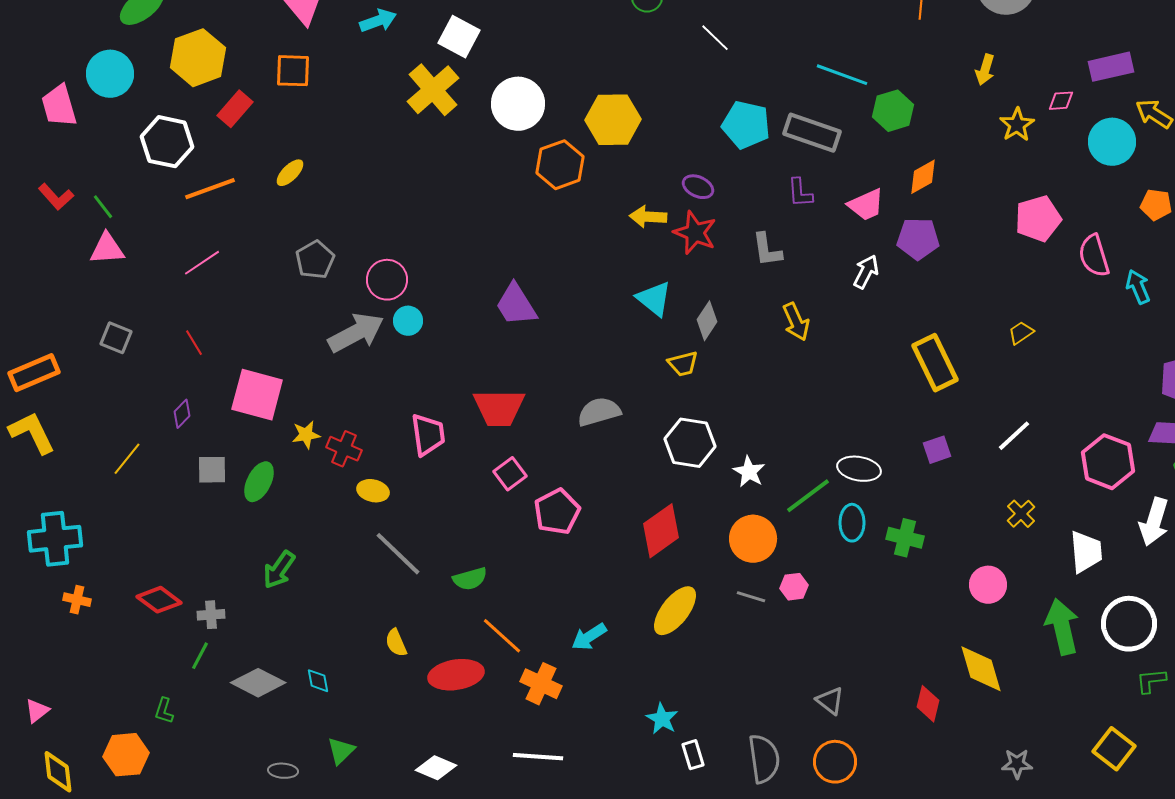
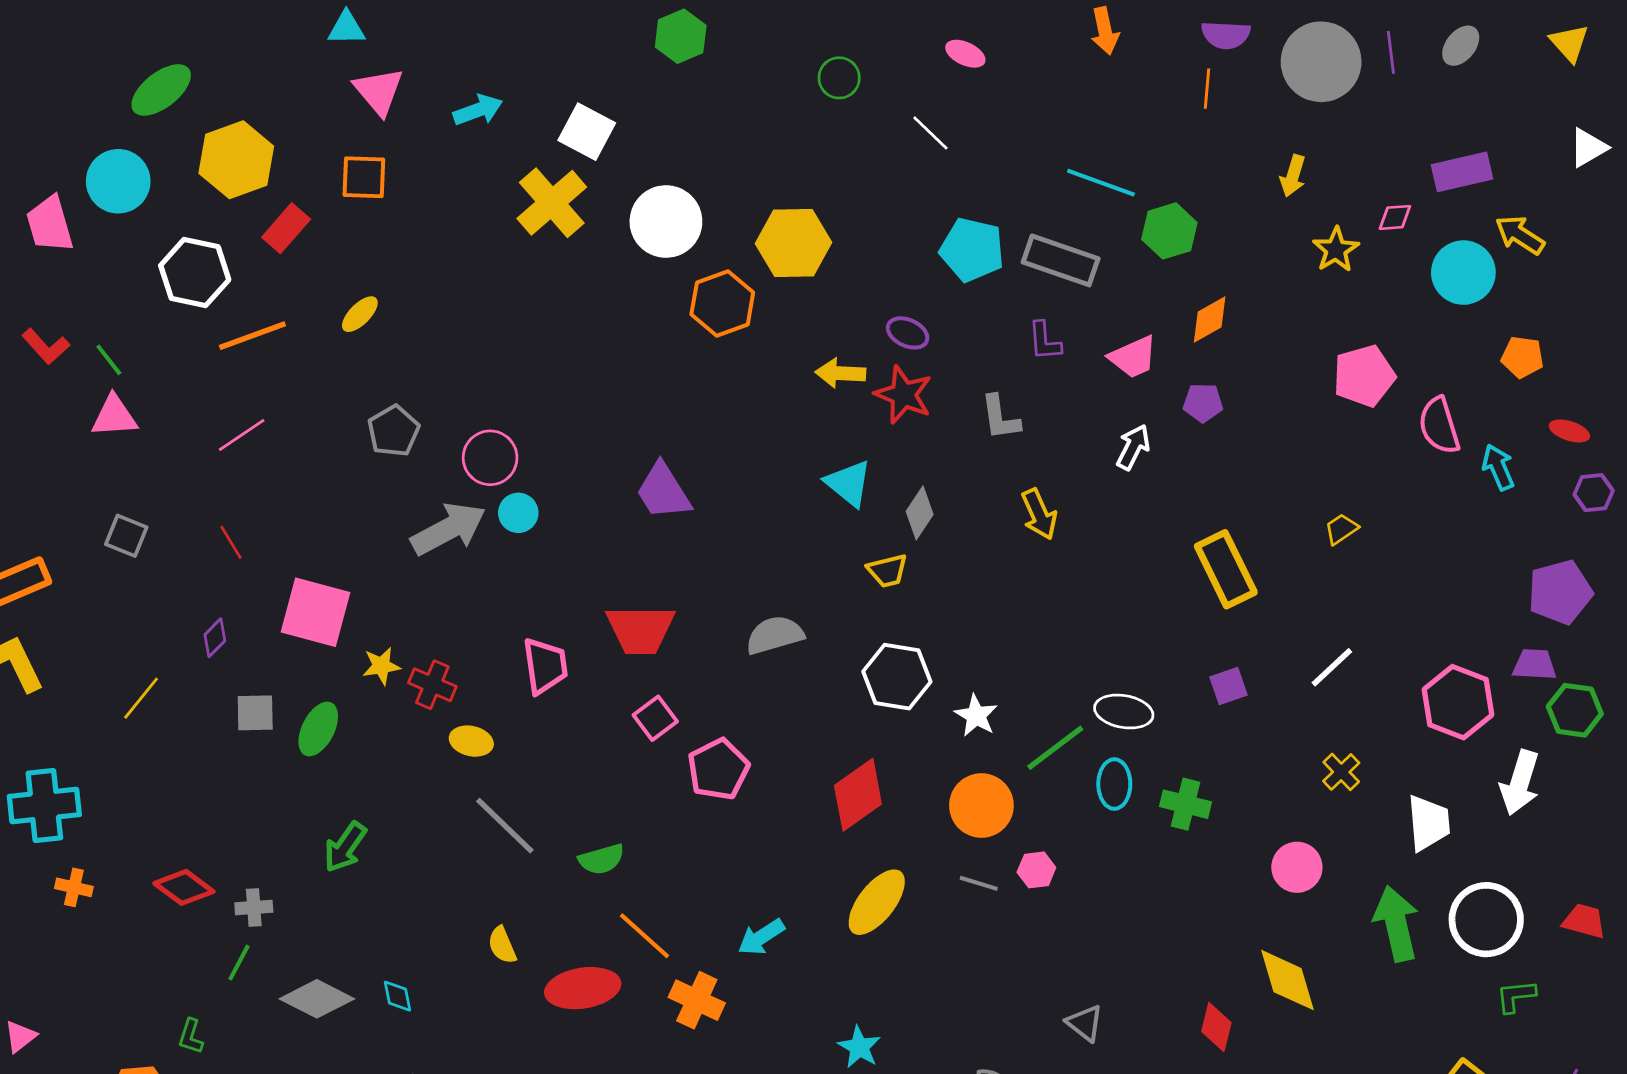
purple pentagon: (918, 239) -> (1203, 403), size x0.7

